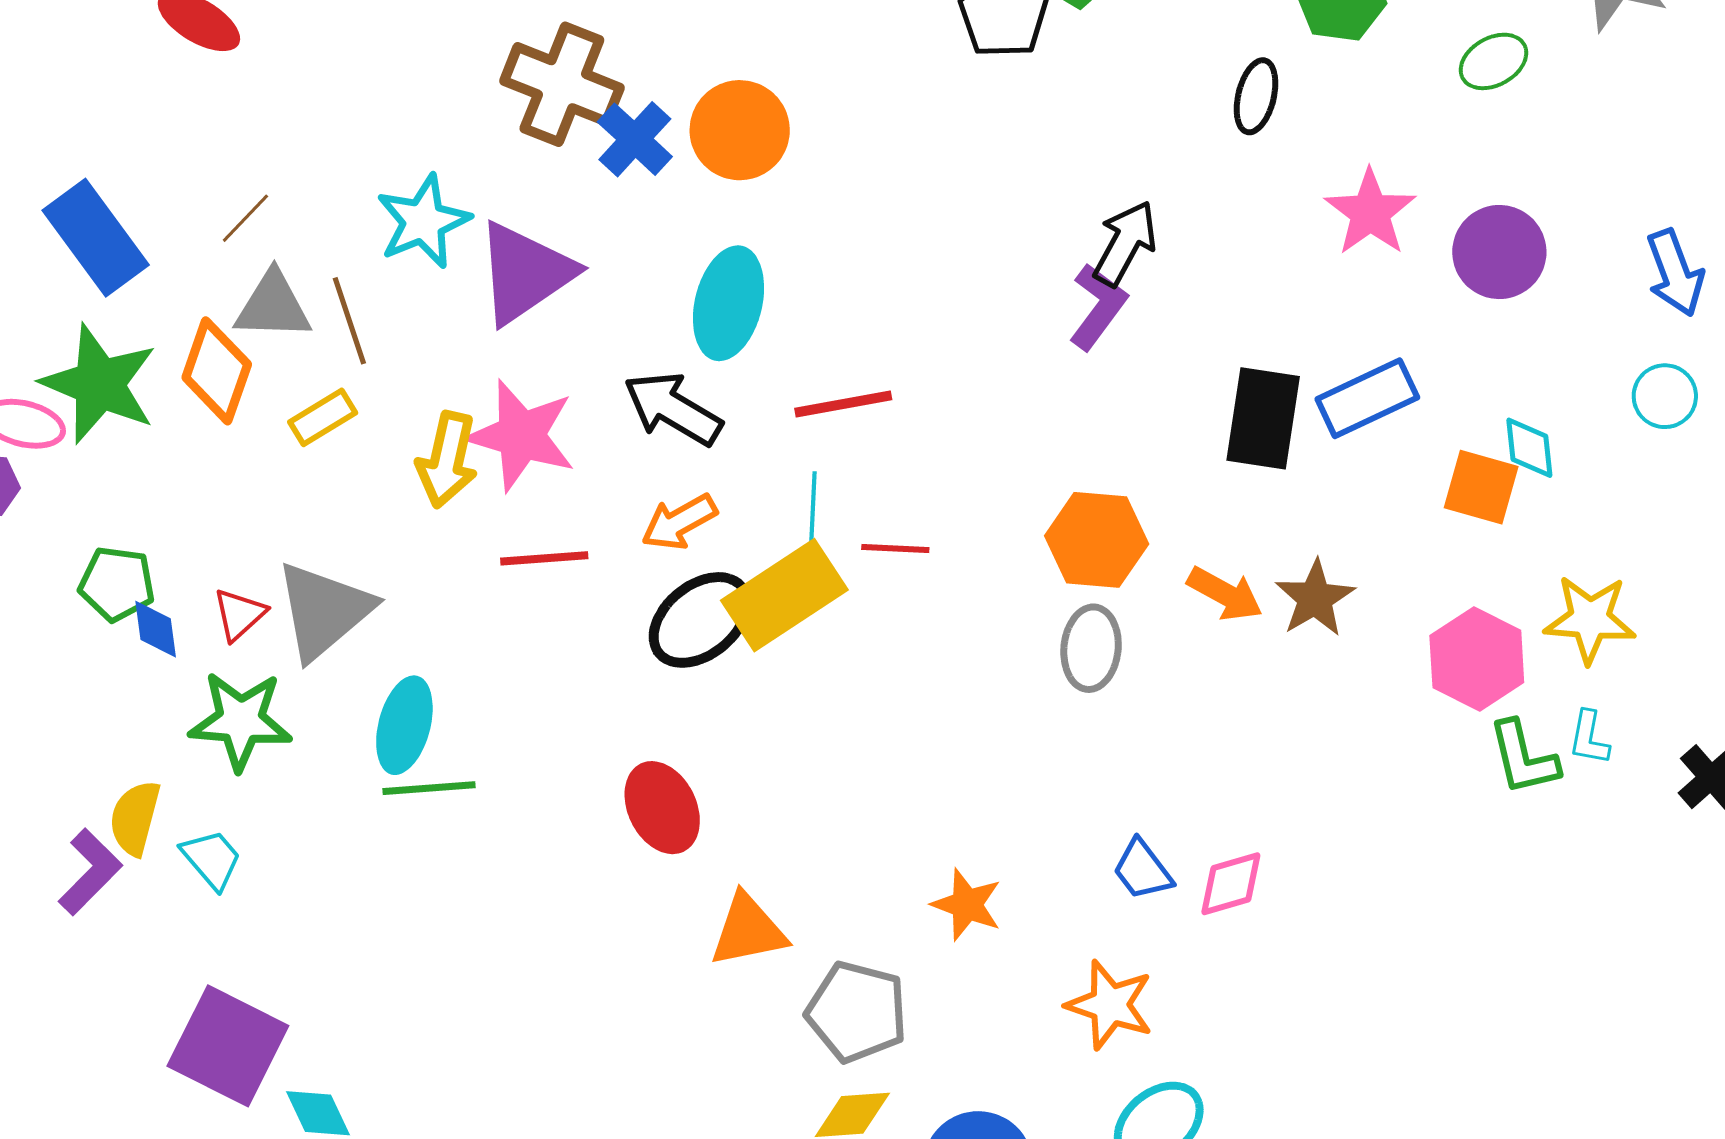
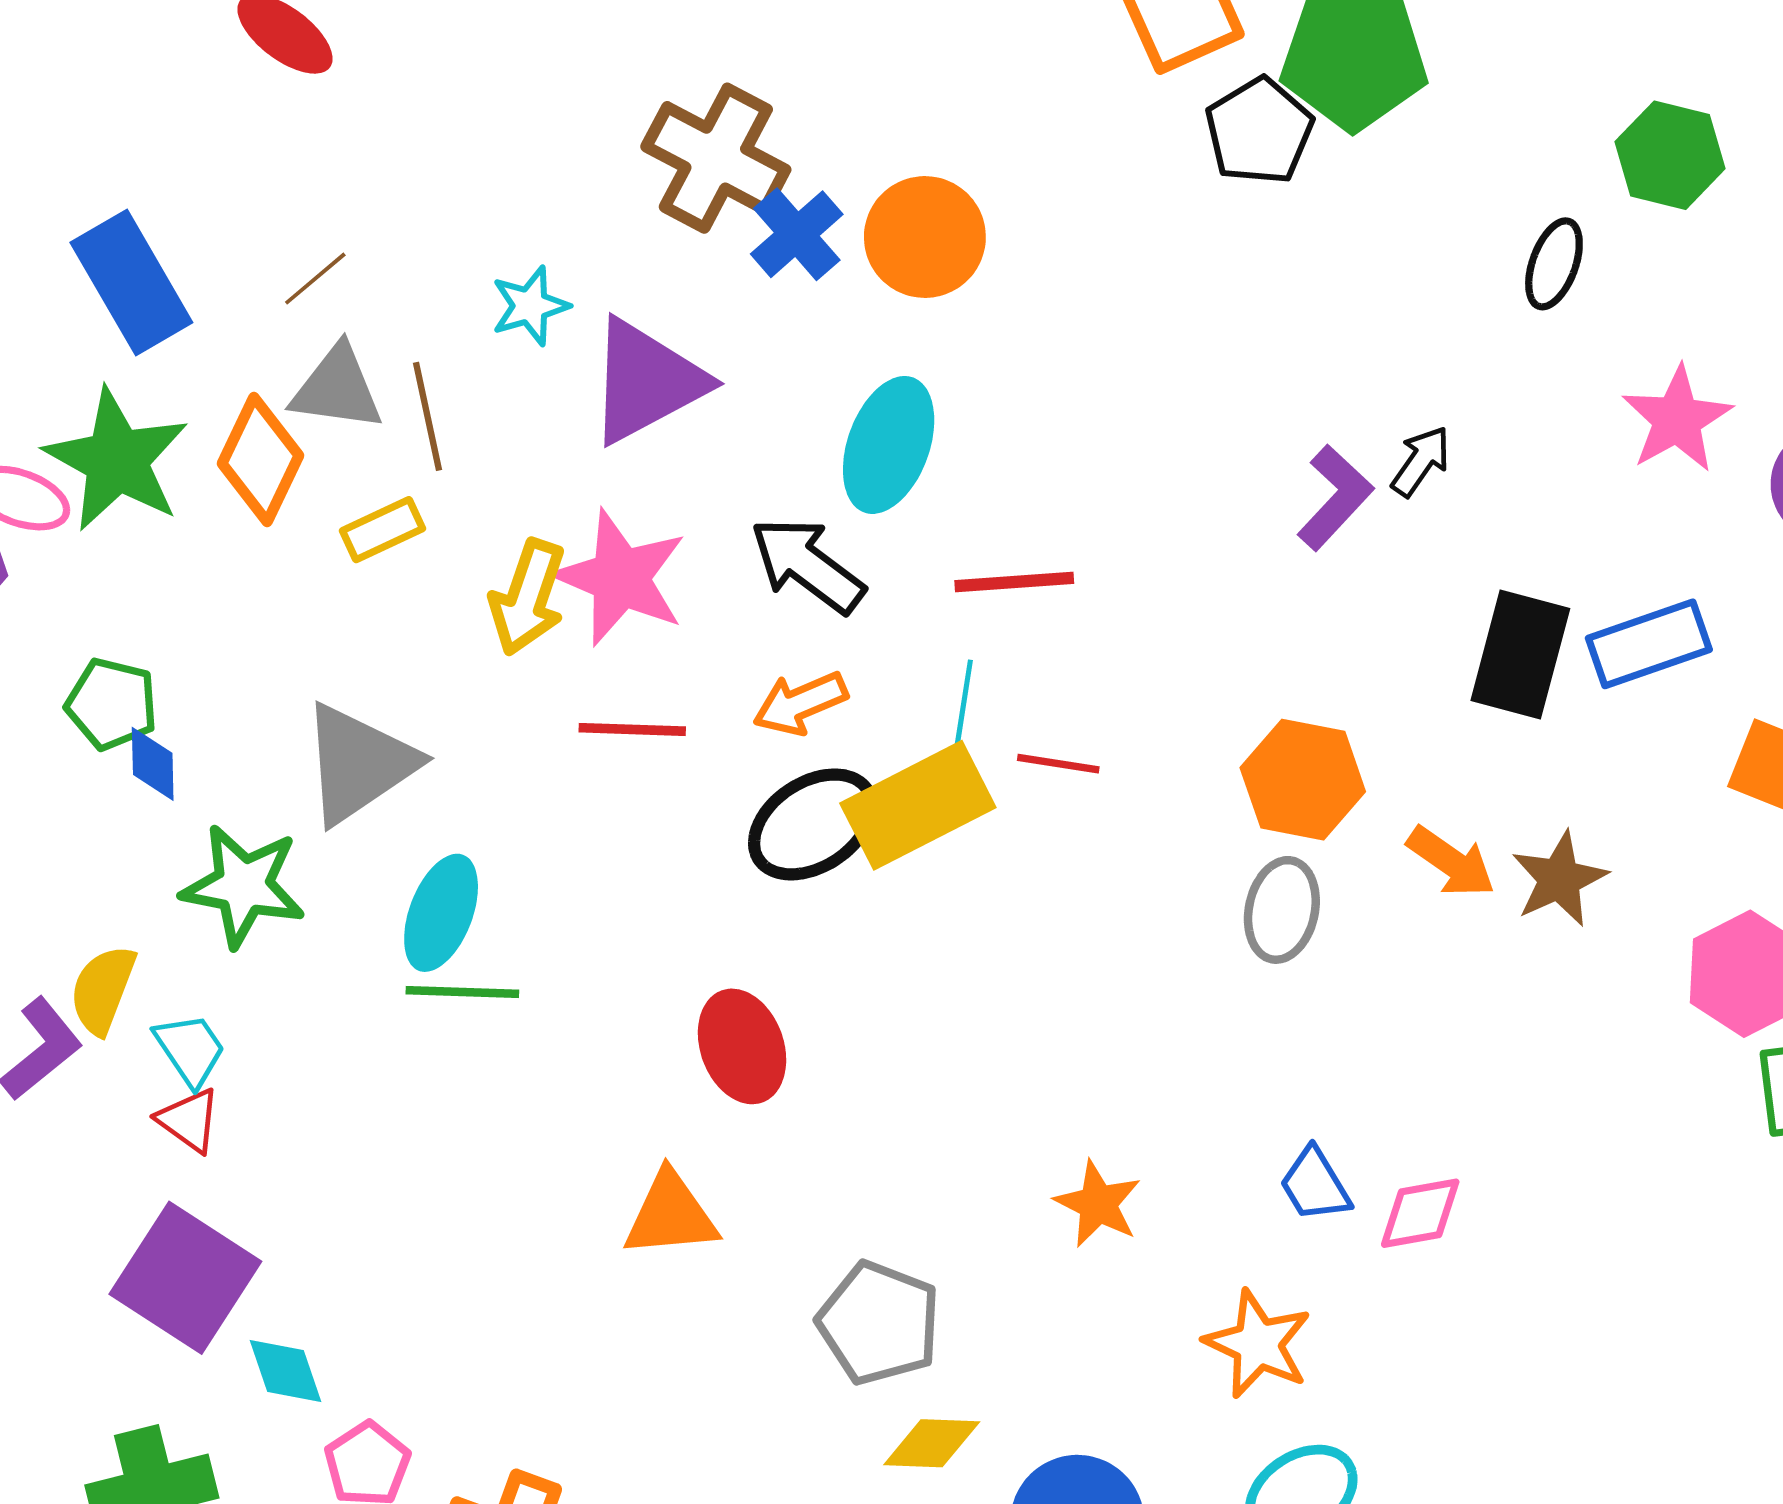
cyan star: (423, 222) -> (530, 306), size x0.7
black arrow: (1125, 243) -> (1421, 461), moved, size x0.7
red triangle: (239, 614) -> (189, 1120), moved, turned -48
orange triangle: (748, 930) -> (671, 1215), moved
gray pentagon: (857, 1012) -> (879, 1323), moved

